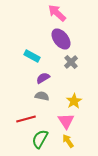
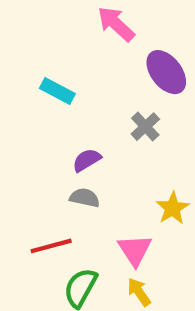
purple ellipse: (61, 39) -> (166, 72), moved
cyan rectangle: (32, 56) -> (57, 91), moved
yellow star: (74, 101) -> (173, 208), moved

